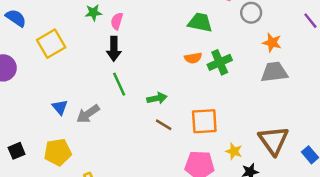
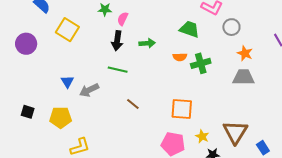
yellow square: (51, 44) -> (67, 30), turned -35
green line: (119, 84) -> (118, 70), turned -60
green arrow: (157, 98) -> (147, 43), moved
brown line: (164, 125) -> (133, 104), moved
black square: (17, 151) -> (28, 112), turned 32

